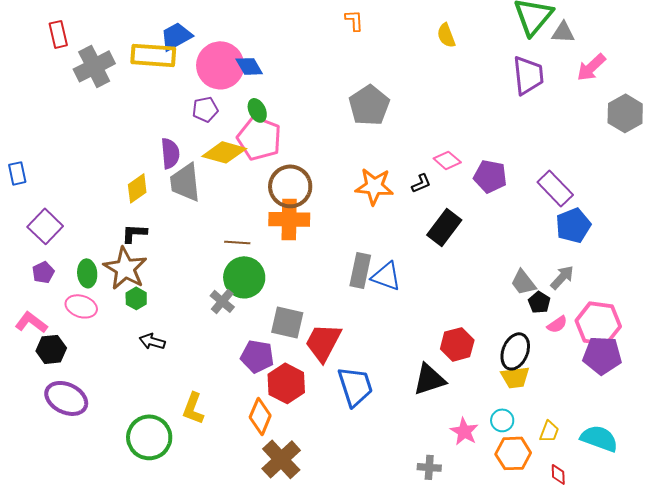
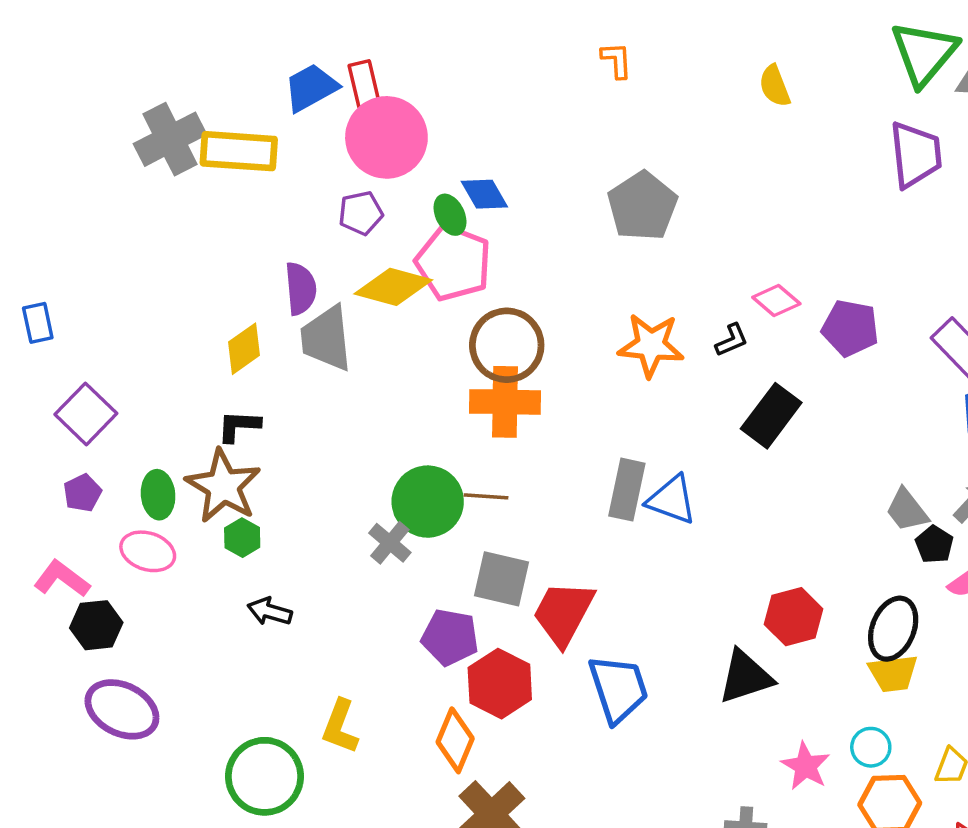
red rectangle: (58, 34) -> (364, 84), moved
yellow rectangle: (153, 55) -> (239, 151), moved
blue diamond: (249, 66) -> (484, 194), moved
brown line: (237, 242) -> (486, 496), moved

